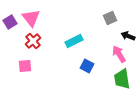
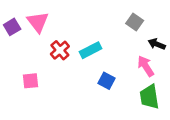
gray square: (110, 18) -> (135, 22), turned -32
red cross: (33, 41) -> (60, 50), moved

